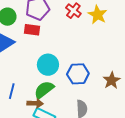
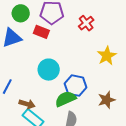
yellow star: (98, 15) -> (107, 56), moved
green semicircle: (44, 90) -> (66, 99), moved

